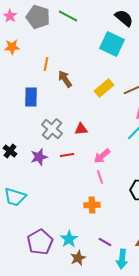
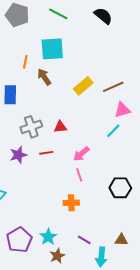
green line: (68, 16) -> (58, 14), moved
cyan square: (112, 44) -> (52, 49), moved, turned -30
gray cross: (52, 129) -> (31, 127), turned 30

